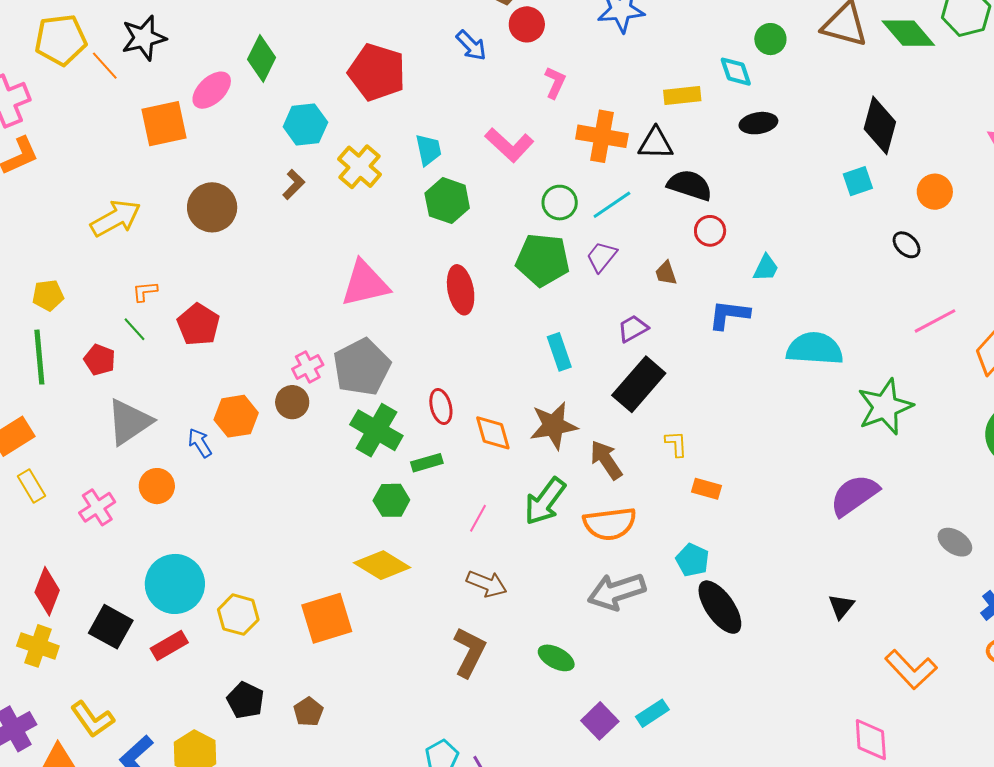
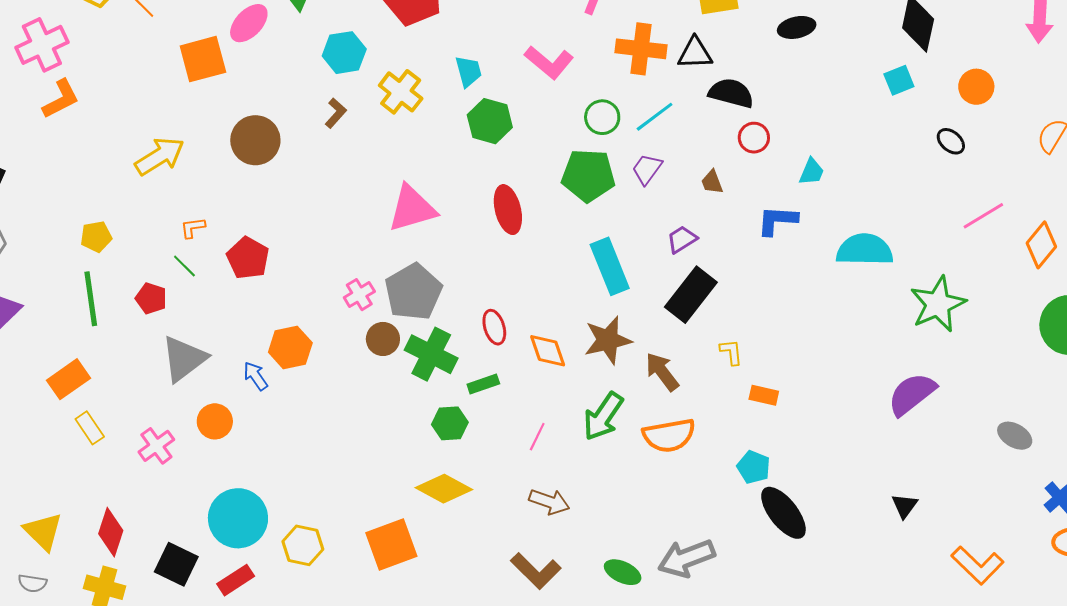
cyan rectangle: (559, 352) -> (610, 266), size x1.5
brown circle: (292, 402) -> (383, 339), moved
gray arrow: (617, 591) -> (686, 558), moved
brown L-shape: (470, 652) -> (536, 571), turned 111

